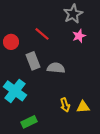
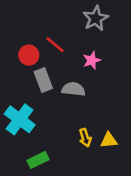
pink star: (79, 36) -> (92, 60), moved
red circle: (11, 42) -> (29, 55), moved

